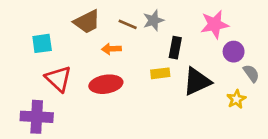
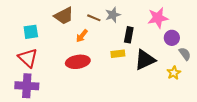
orange arrow: (111, 49) -> (82, 36), turned -48
red triangle: (58, 79) -> (28, 58), moved

